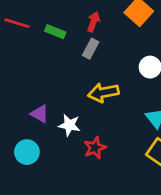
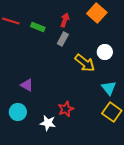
yellow arrow: (103, 93) -> (85, 63), moved, turned -130
white star: (69, 125) -> (48, 123), moved

